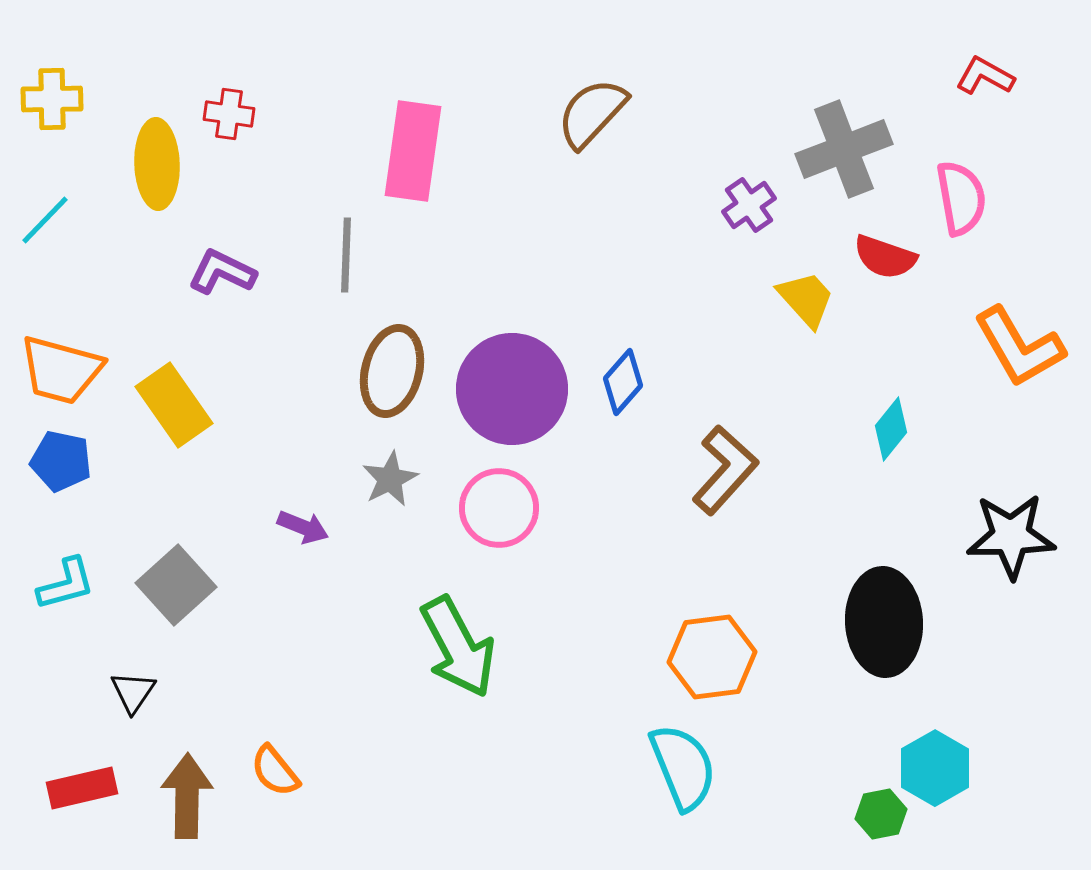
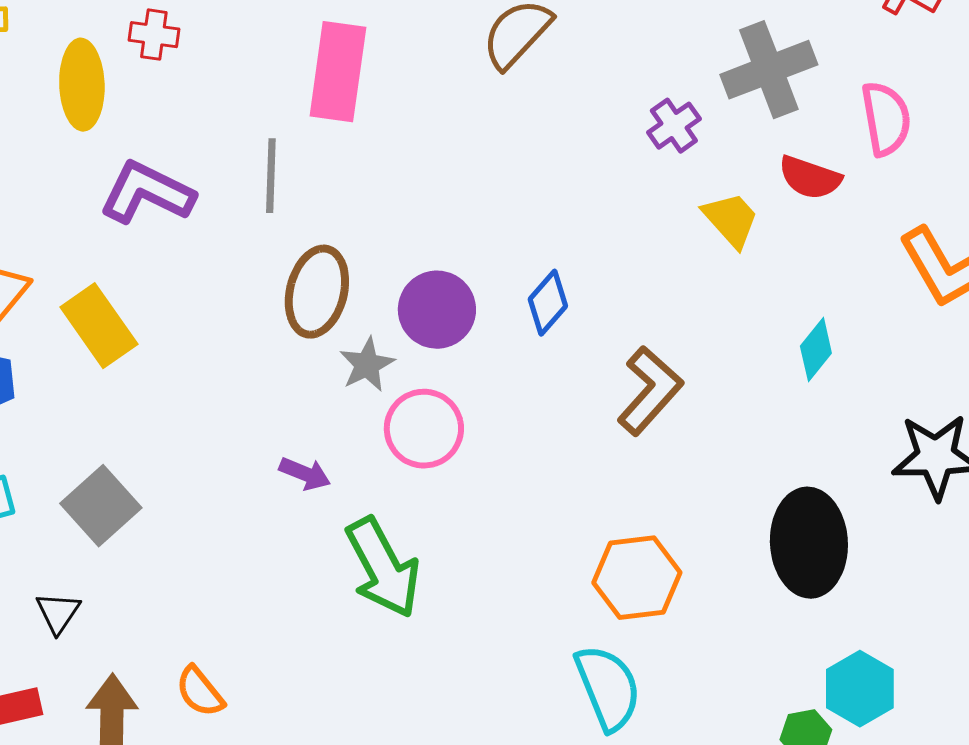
purple L-shape: (222, 272) -> (147, 193), size x1.4
purple circle: (512, 389) -> (437, 310), size x0.7
gray star: (390, 479) -> (367, 365), moved
purple arrow: (303, 527) -> (305, 474), moved

